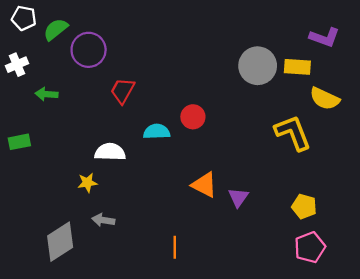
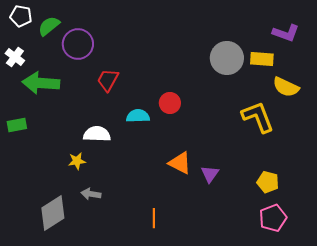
white cross: (17, 65) -> (15, 57), turned -30
green arrow: (47, 94) -> (41, 83), size x1.8

